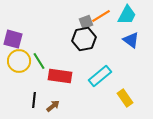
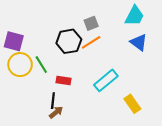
orange line: (101, 16) -> (91, 42), moved
black hexagon: (84, 39) -> (69, 41), moved
red rectangle: (60, 76) -> (64, 80), size x0.6
black line: (34, 100) -> (53, 101), moved

